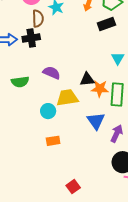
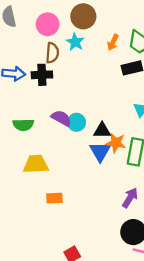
yellow trapezoid: (67, 98) -> (36, 164), moved
cyan circle: (48, 111) -> (77, 122), moved
blue triangle: (96, 121) -> (100, 152), moved

